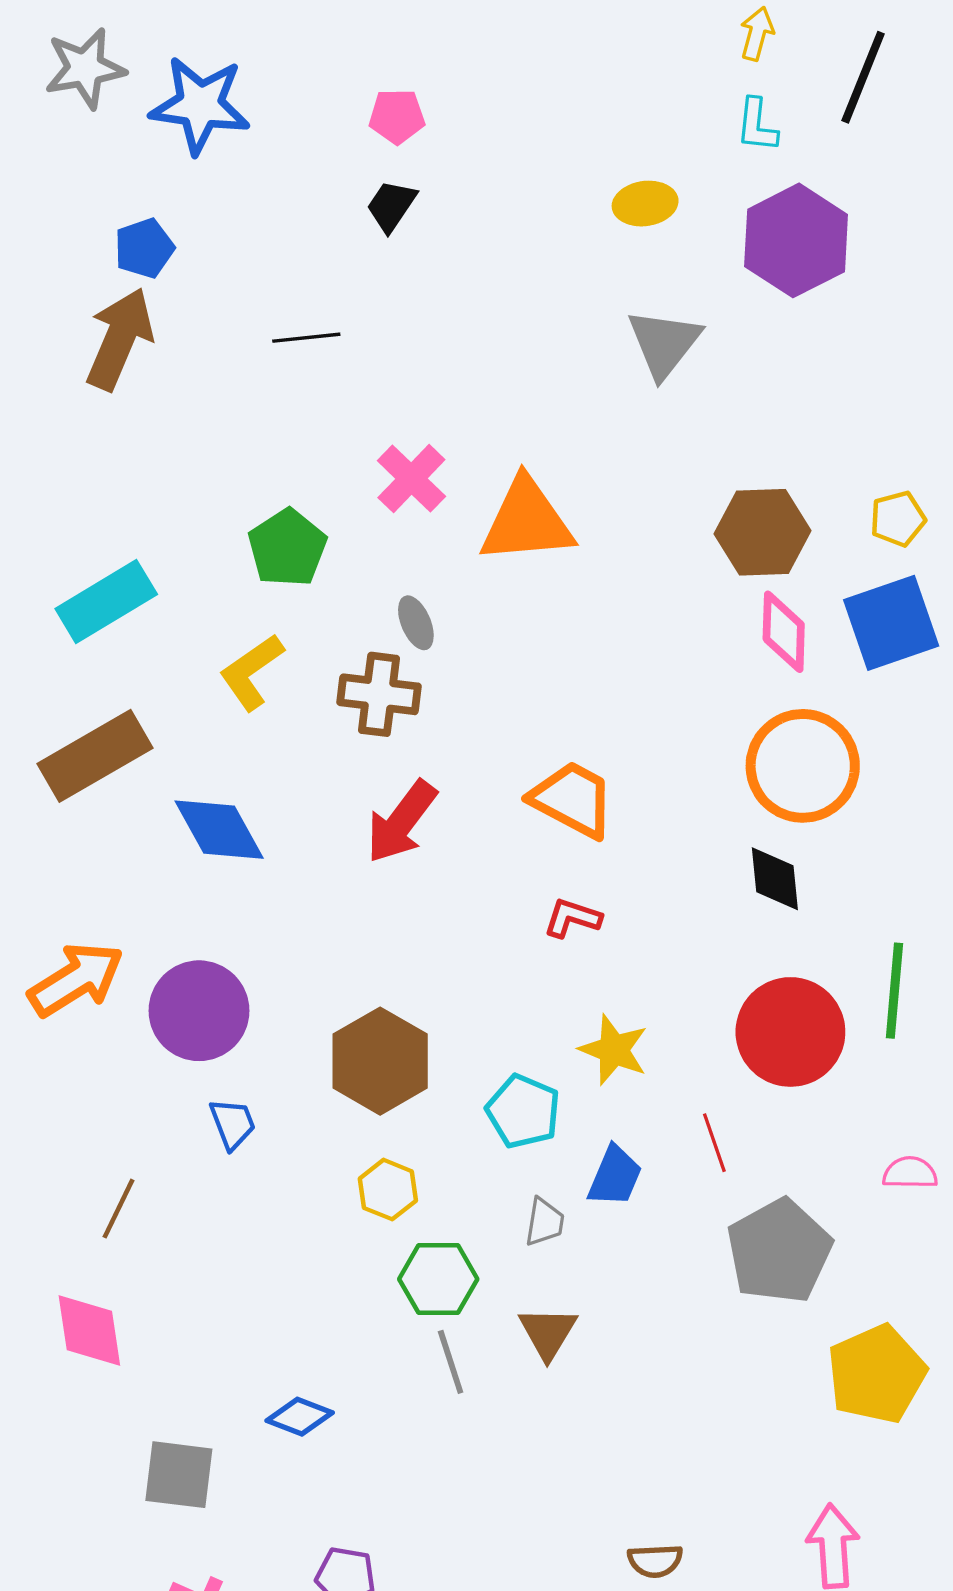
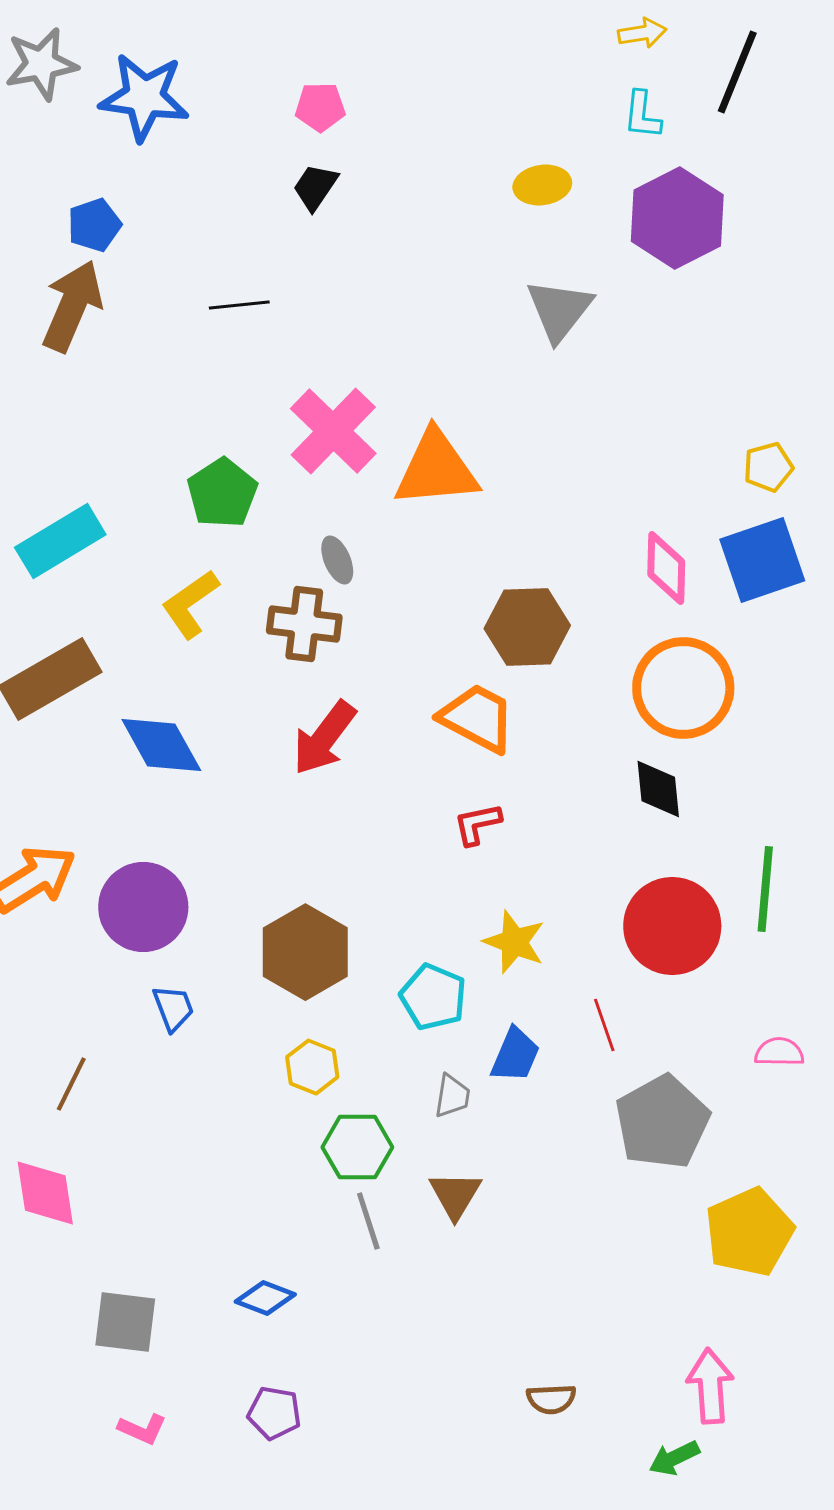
yellow arrow: (757, 34) -> (642, 33), turned 66
pink cross: (411, 479) -> (333, 431), size x1.4
brown hexagon: (762, 532) -> (527, 627), moved
red L-shape: (572, 918) -> (477, 824), turned -30
blue diamond: (300, 1417) -> (265, 1298), moved

